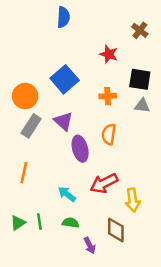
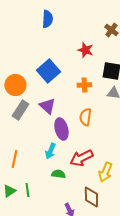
orange line: (24, 173) -> (14, 159), moved
cyan arrow: (67, 194) -> (50, 151), moved, turned -105
yellow arrow: (133, 200) -> (105, 172), turned 30
green semicircle: (71, 223) -> (58, 174), moved

